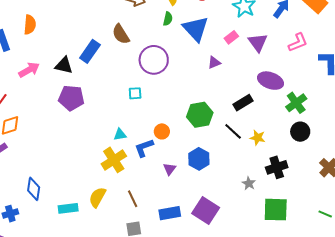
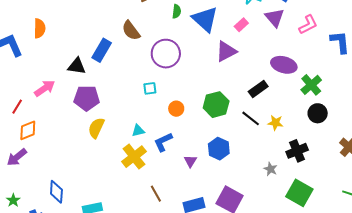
purple triangle: (258, 42) -> (275, 18), moved
purple triangle: (214, 63) -> (226, 51), size x1.6
pink arrow: (29, 70) -> (45, 88), moved
orange circle: (162, 131) -> (176, 109), moved
yellow semicircle: (97, 197) -> (96, 128), moved
green square: (276, 210) -> (299, 193), turned 32

